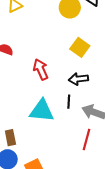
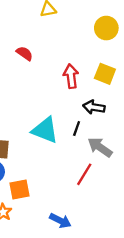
yellow square: (80, 47) -> (105, 74), turned -30
red arrow: (41, 69) -> (71, 76), moved

